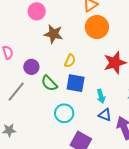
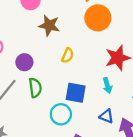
green semicircle: (49, 83) -> (35, 88), moved, turned -144
blue square: (76, 83) -> (76, 93), moved
cyan arrow: (101, 96) -> (107, 85), moved

